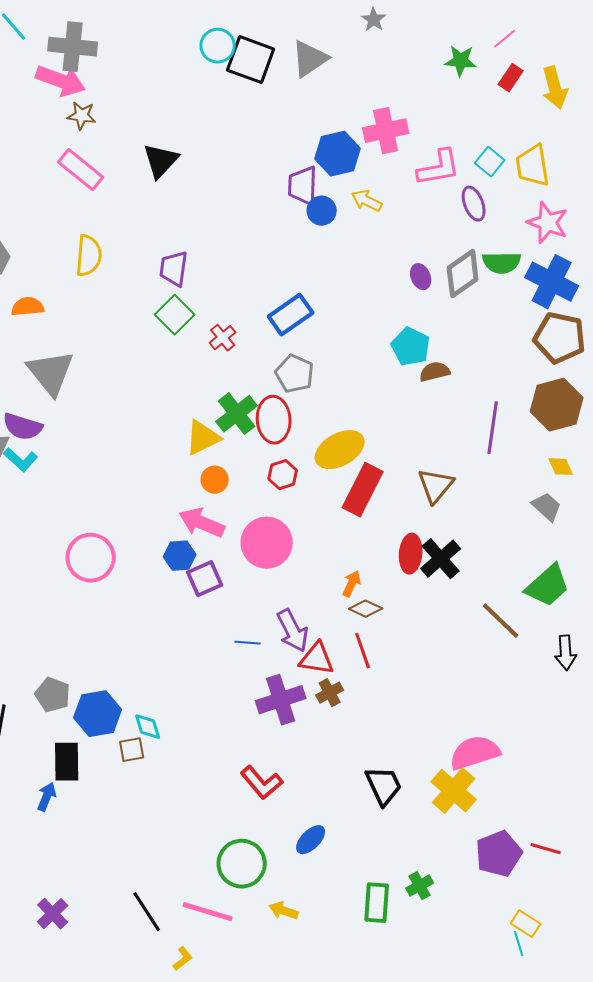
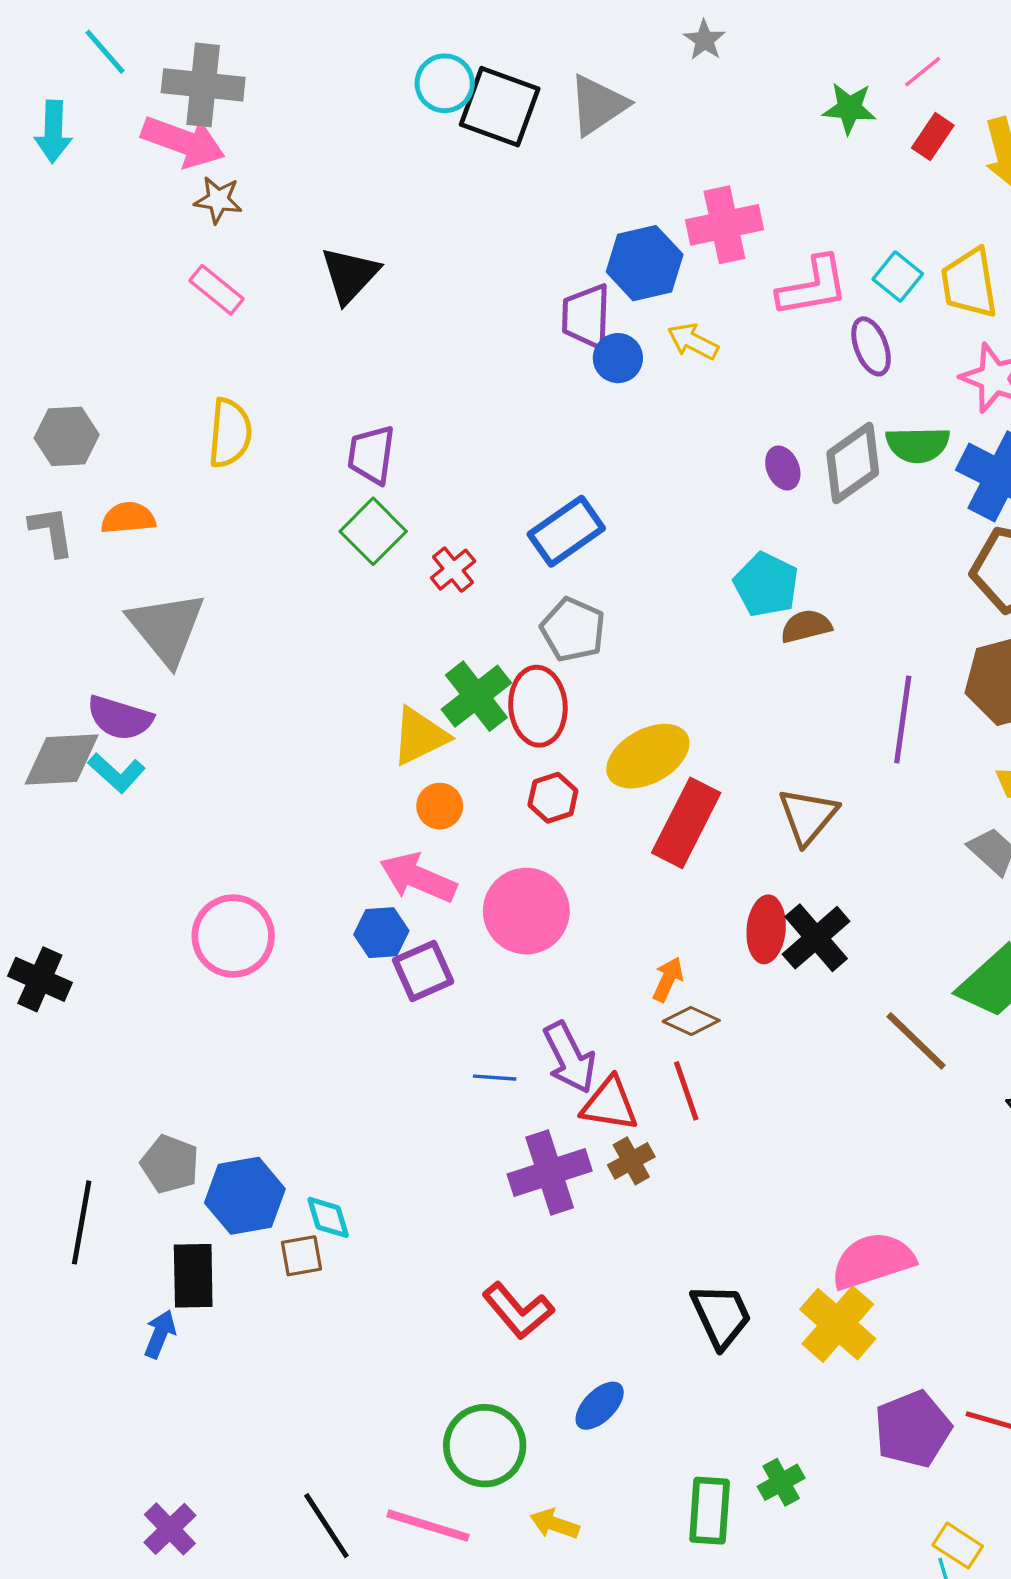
pink rectangle: (81, 170) -> (217, 290), size x0.7

